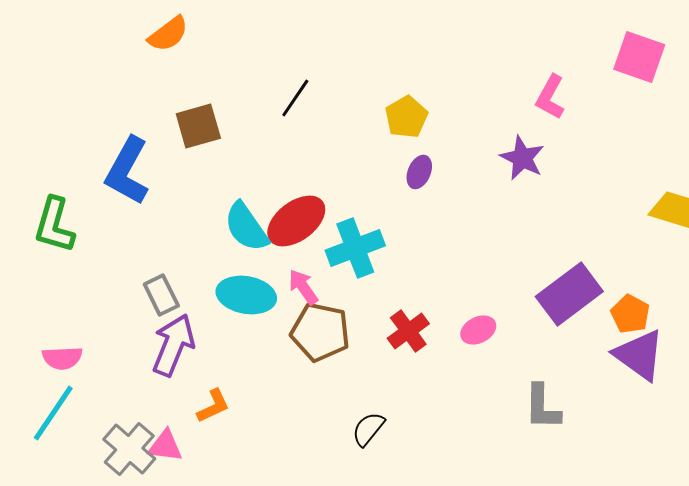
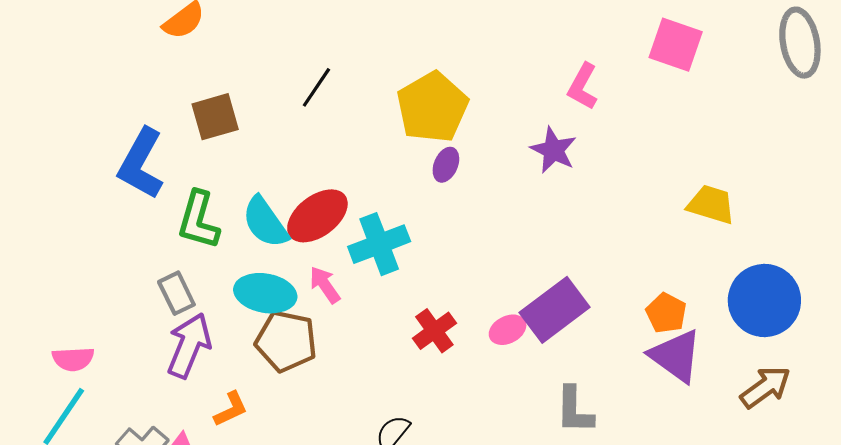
yellow pentagon: (406, 117) -> (432, 107), size x1.6
green L-shape: (54, 225) -> (198, 220), moved
purple rectangle: (569, 294) -> (555, 310), moved
brown pentagon: (320, 332) -> (286, 341), moved

